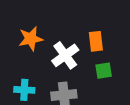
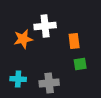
white cross: (65, 55) -> (45, 26), moved, turned 30

